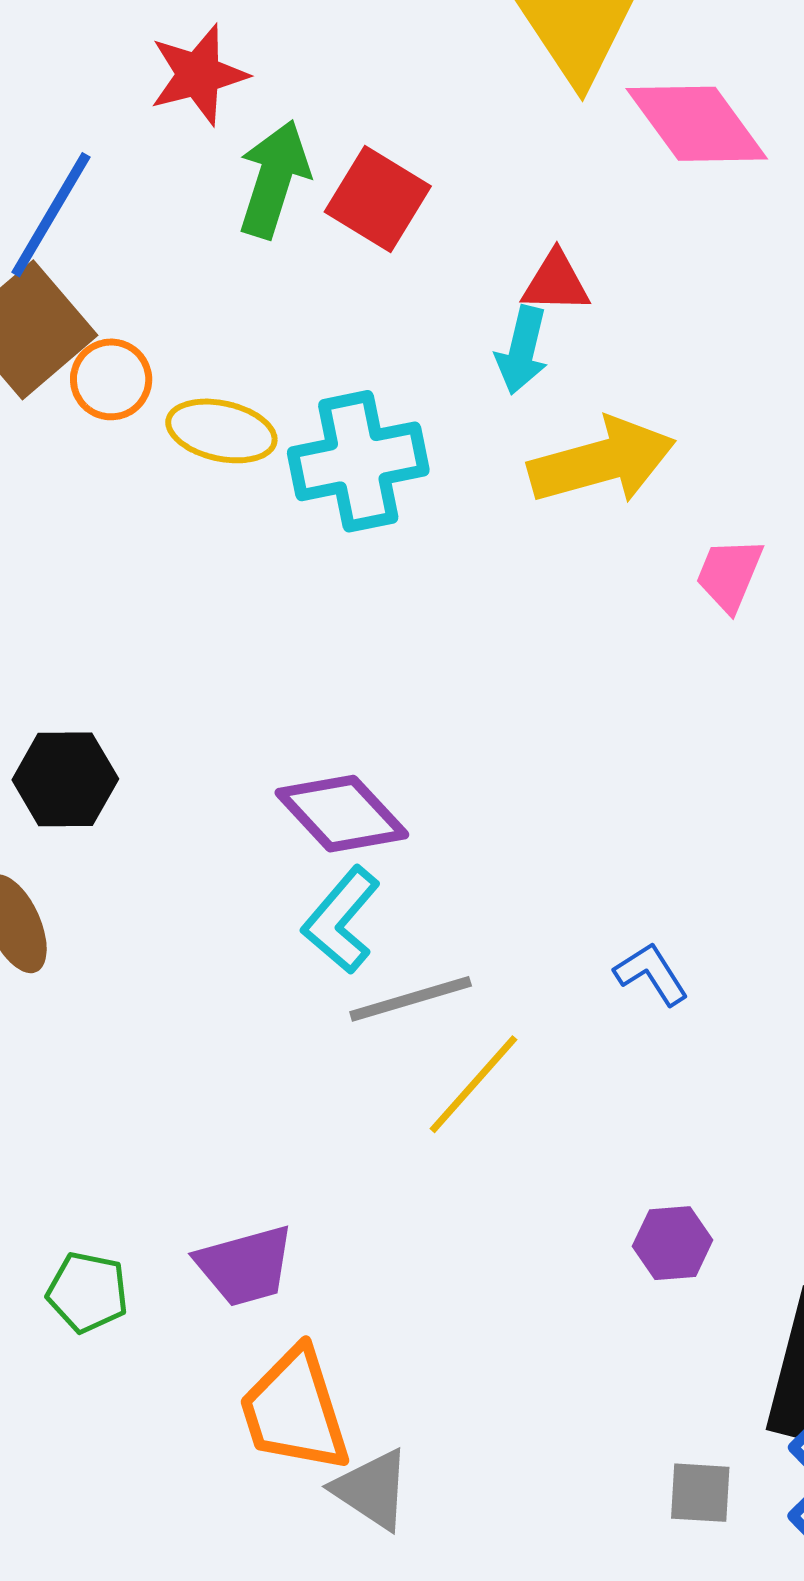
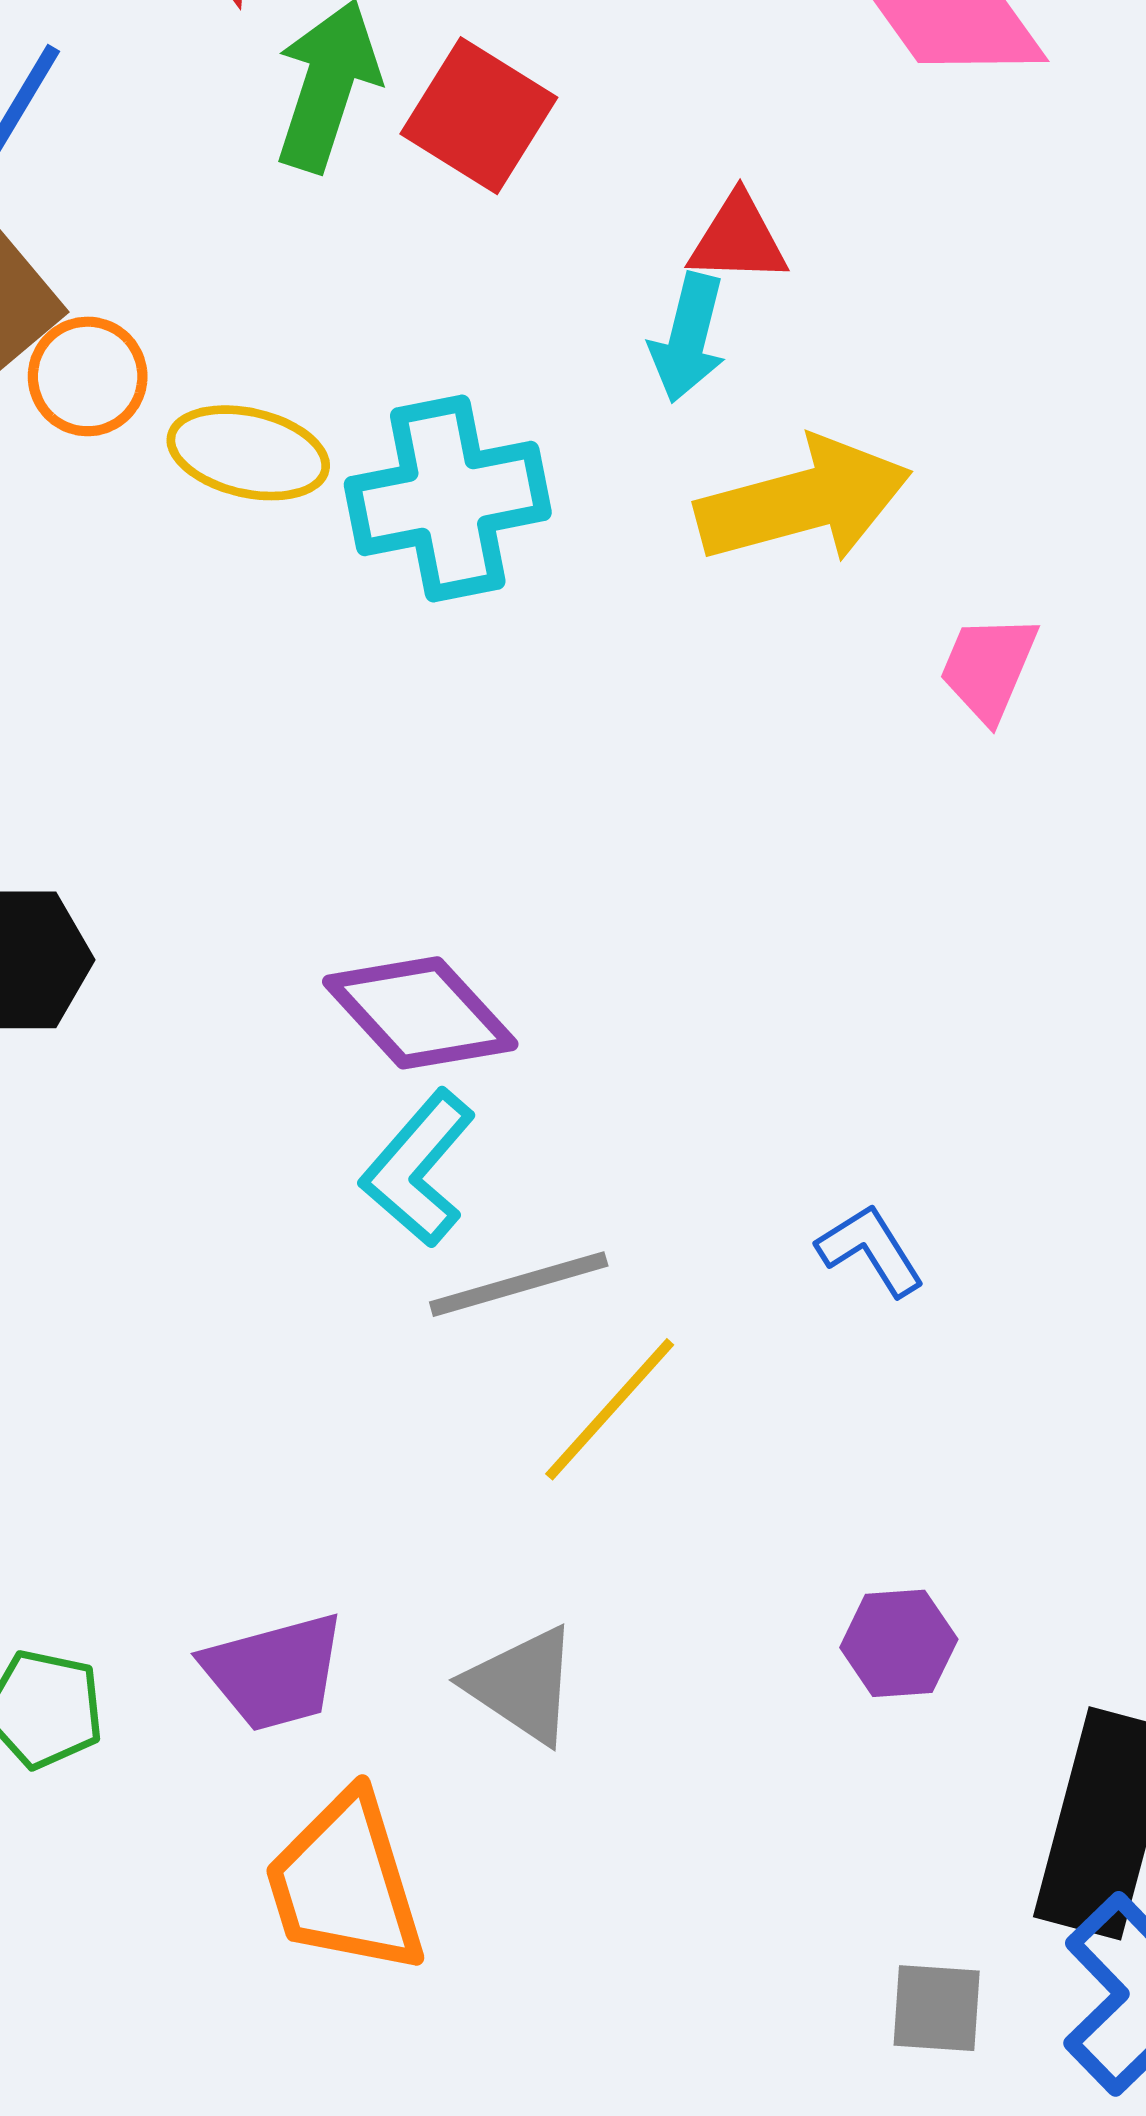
gray triangle: (372, 1489) -> (523, 1685), moved

